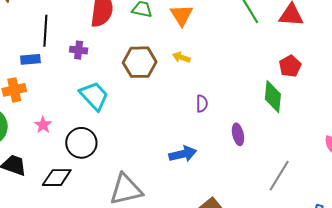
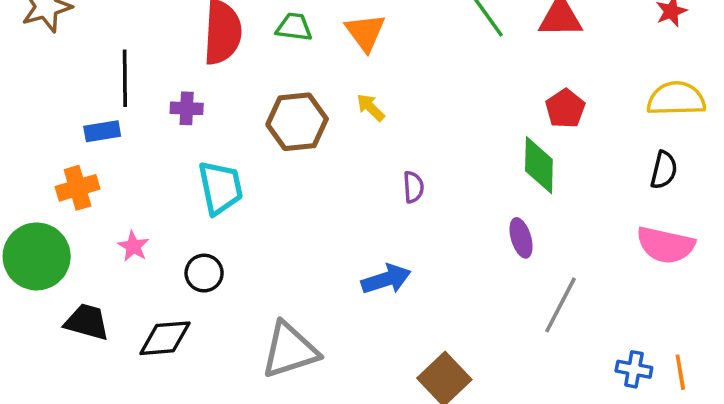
yellow arrow: (181, 57) -> (371, 107), turned 30
cyan trapezoid: (94, 96) -> (220, 188), turned 36
purple ellipse: (238, 134) -> (521, 238), moved
black circle: (81, 143) -> (204, 273), size x0.7

